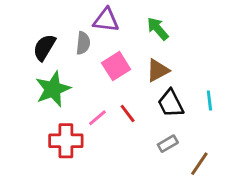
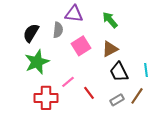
red line: (128, 113) -> (89, 93), moved
brown line: (199, 164) -> (137, 96), moved

